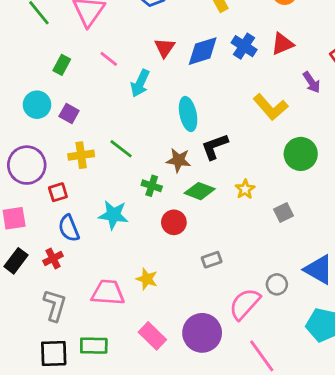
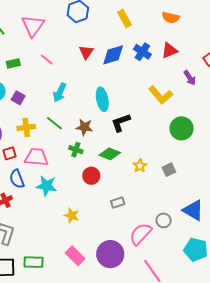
green rectangle: (62, 65) -> (13, 63), turned 48
cyan arrow: (140, 83) -> (60, 92), moved
brown star: (179, 160) -> (84, 127), moved
yellow star: (245, 189) -> (140, 166), moved
cyan star: (113, 215) -> (47, 186), moved
pink trapezoid: (108, 293) -> (36, 157), moved

